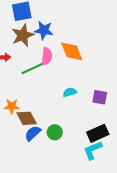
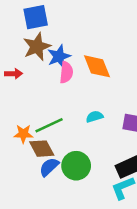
blue star: (44, 30) -> (59, 56), moved, turned -30
green line: (33, 68) -> (49, 125), moved
green circle: (55, 132) -> (76, 166), size x1.5

